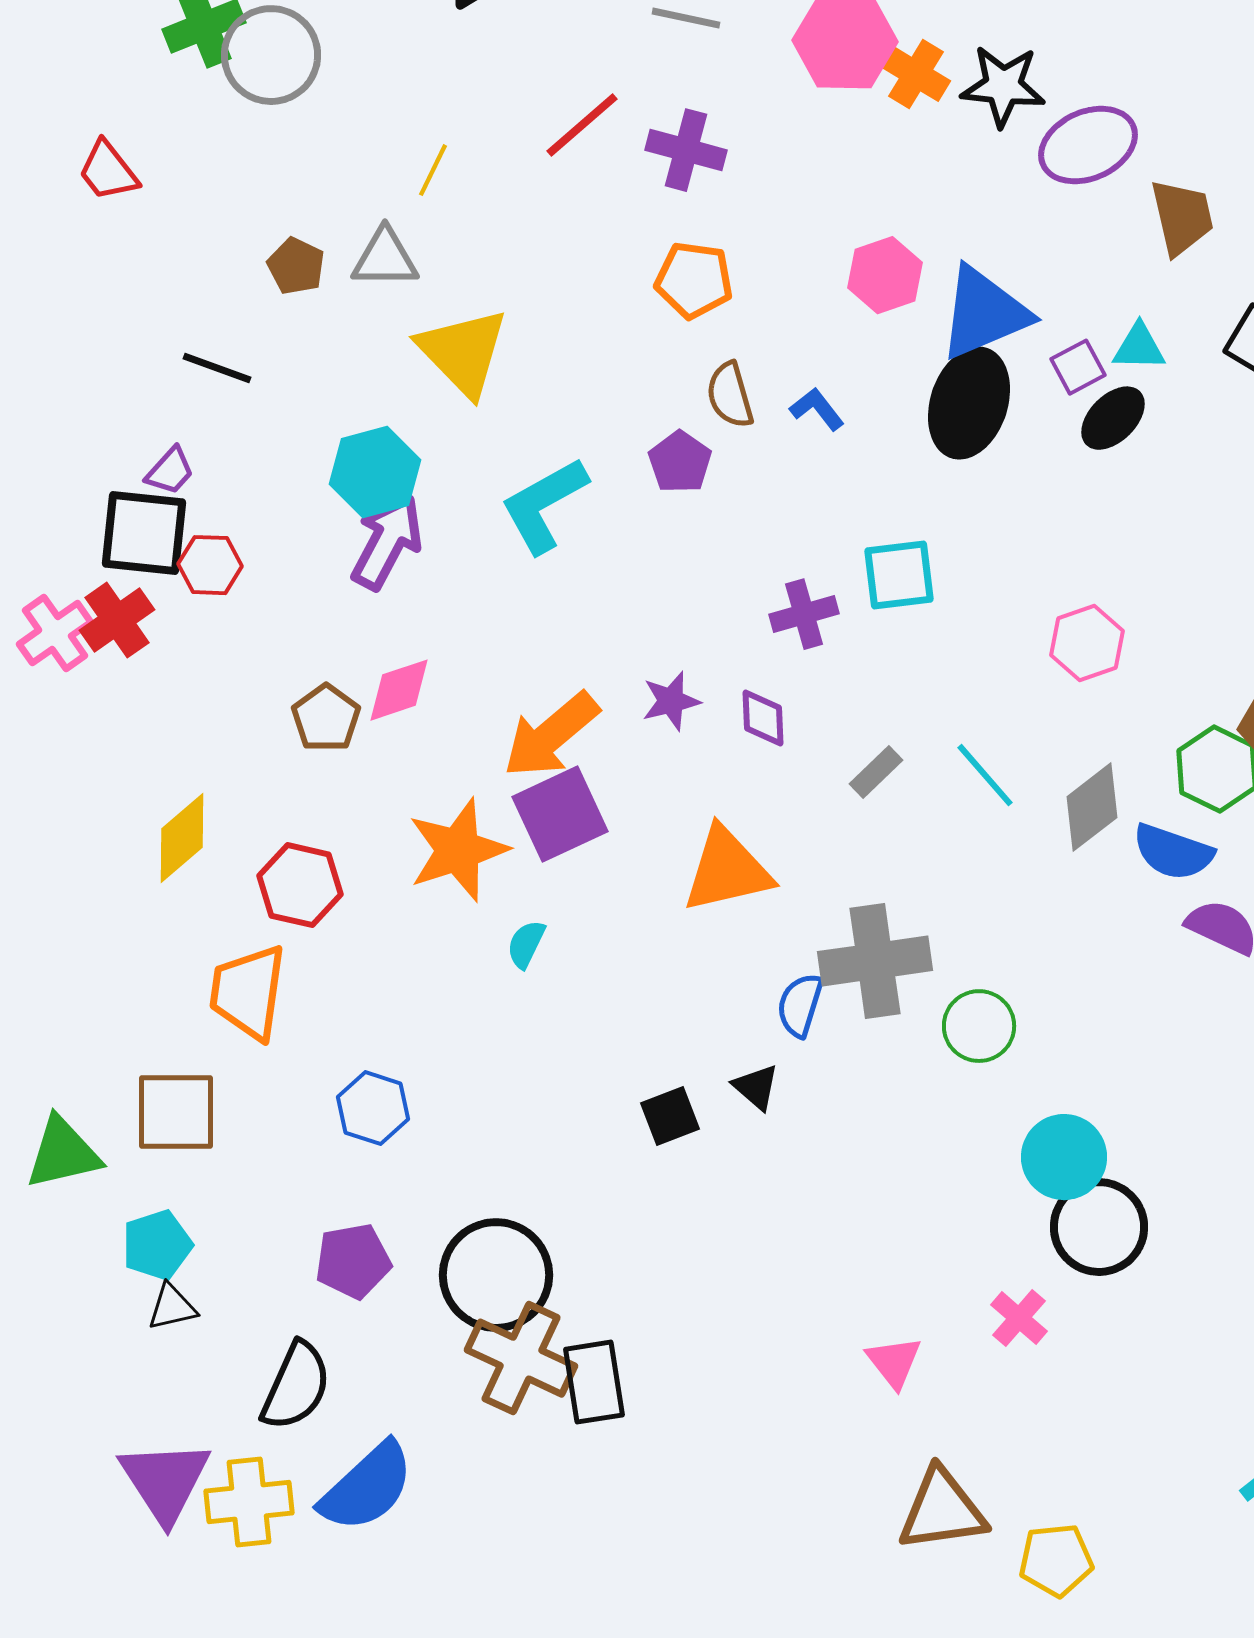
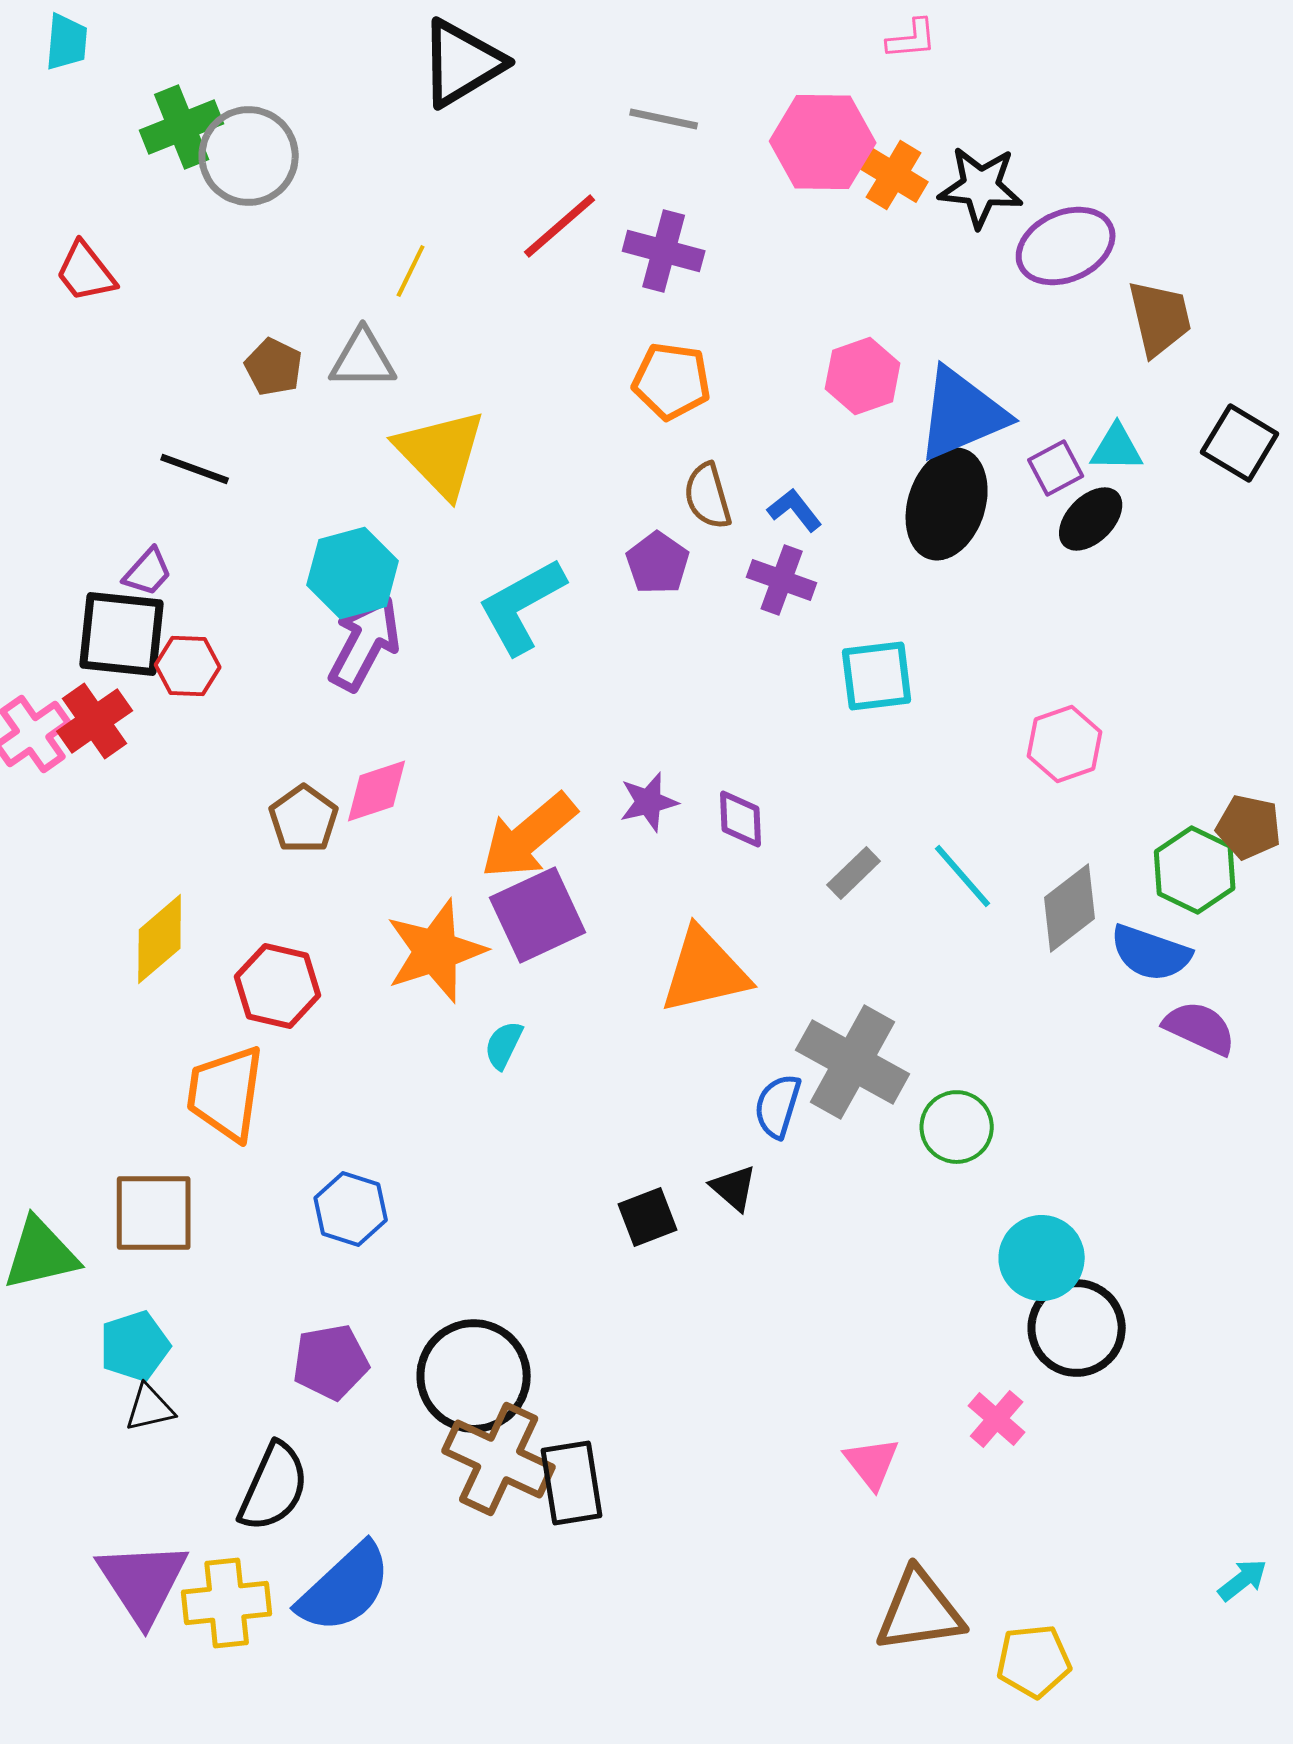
purple cross: (804, 614) -> (782, 580), moved, turned 36
gray cross: (875, 961) -> (853, 1062), turned 37

